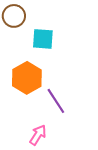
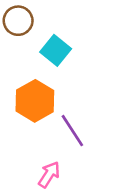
cyan square: (43, 39) -> (56, 50), turned 35

